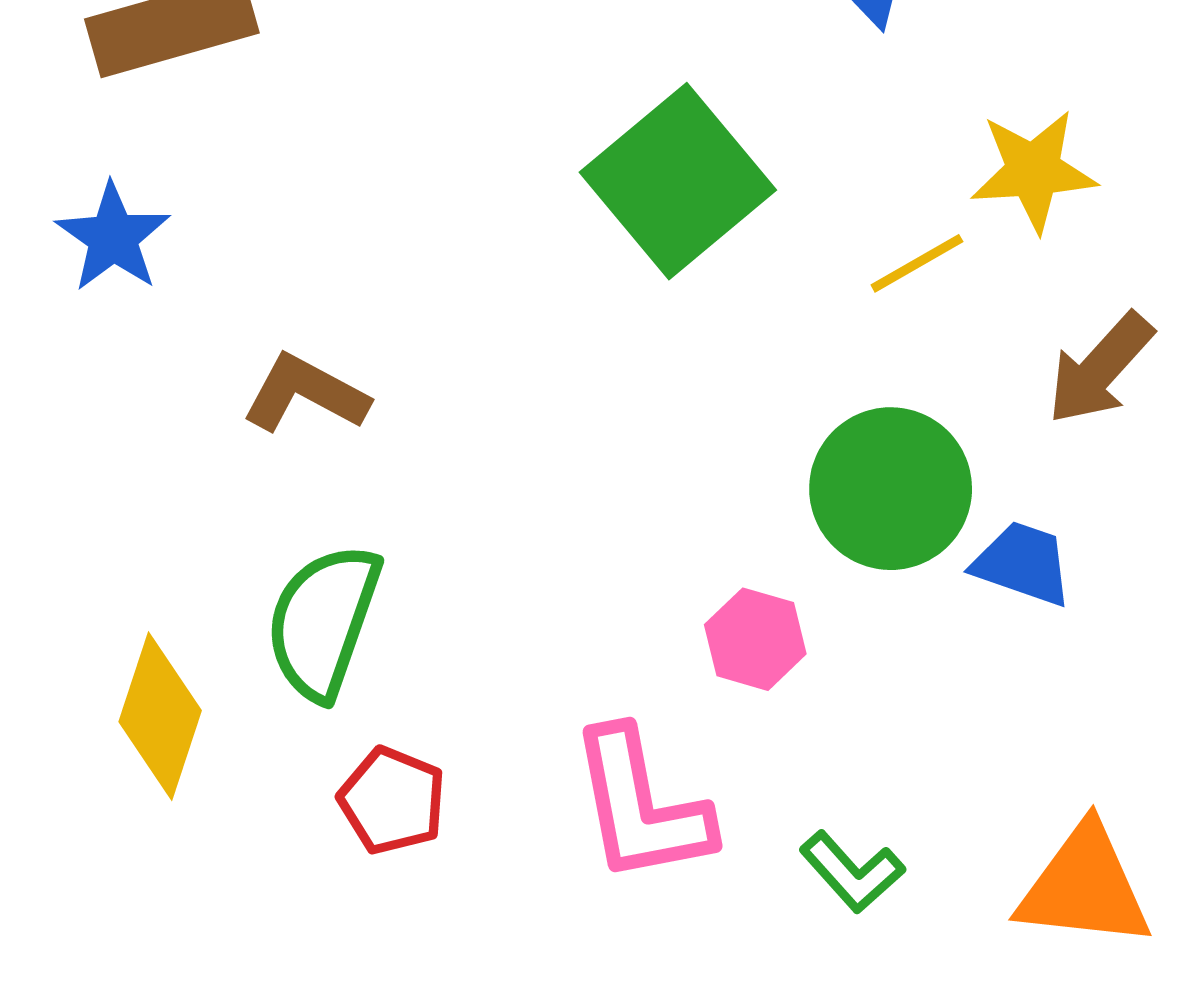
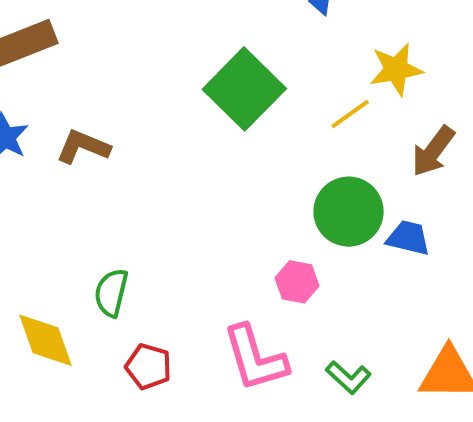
brown L-shape: (305, 394) -> (83, 147), moved
green semicircle: (323, 621) -> (111, 293), size x0.7
yellow diamond: (160, 716) -> (45, 340), turned -32

